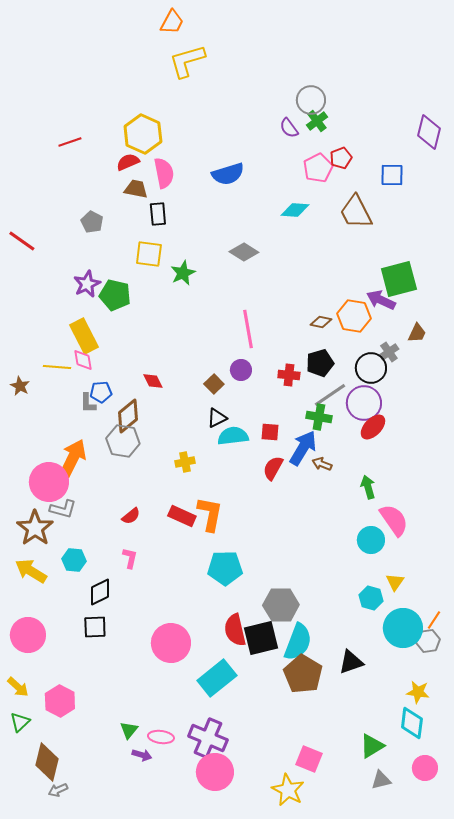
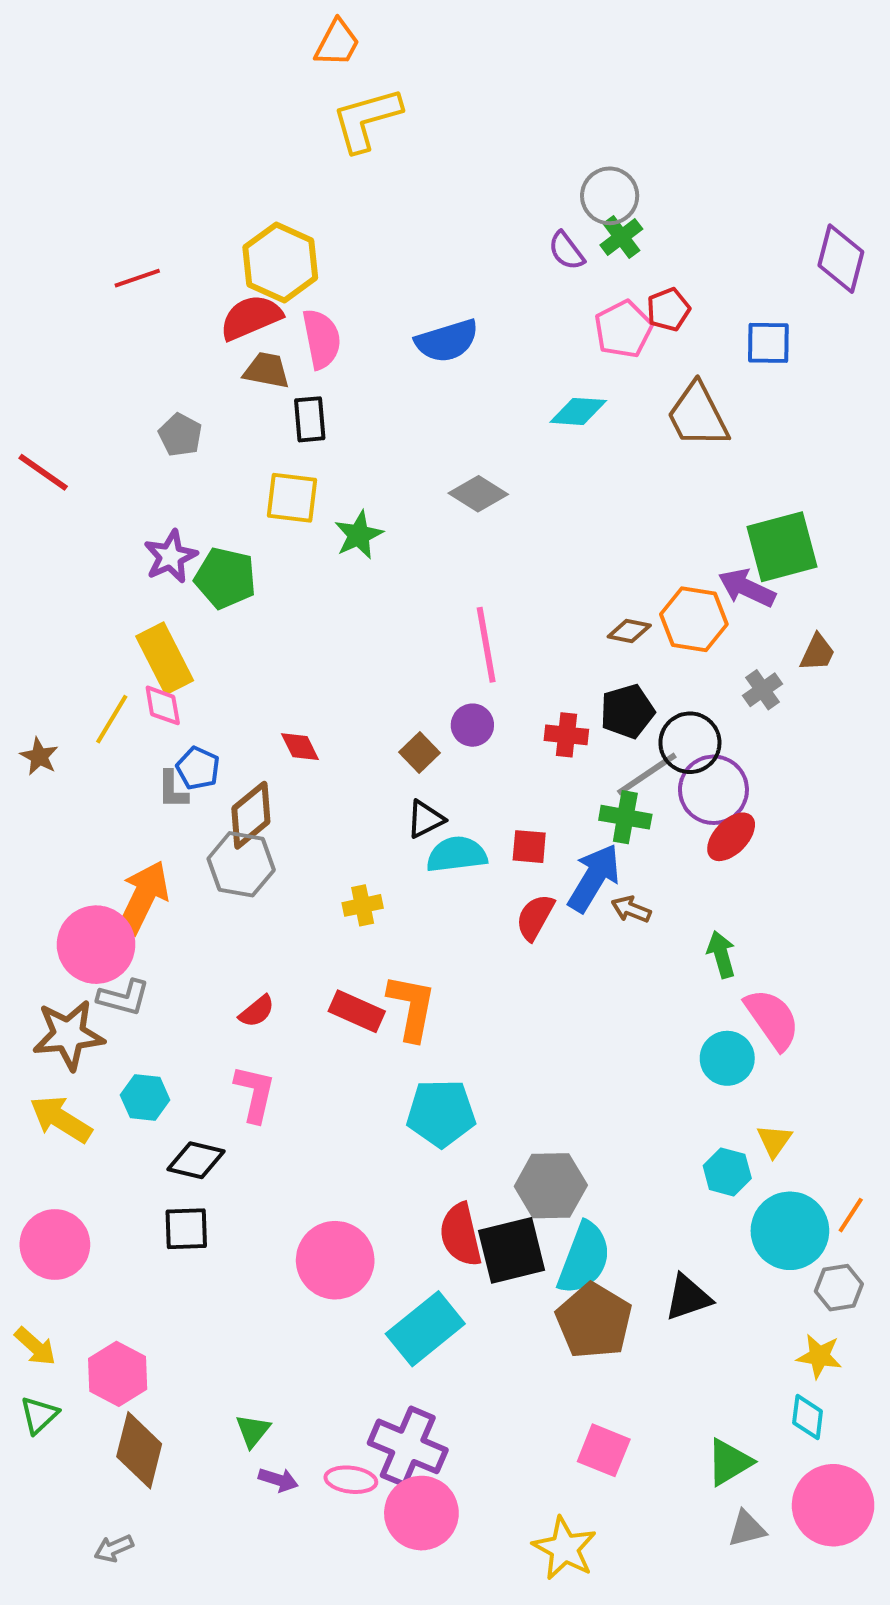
red semicircle: (128, 162) -> (251, 317), size x1.4
yellow line: (57, 367) -> (112, 719), turned -64
black circle: (371, 368) -> (690, 743), moved
blue pentagon: (101, 392) -> (198, 768), turned 30
brown star: (35, 528) -> (69, 1035), turned 30
pink L-shape: (130, 558) -> (255, 1094), size x1.4
black diamond: (100, 592) -> (196, 1160), turned 40
gray hexagon: (428, 641) -> (839, 1288), moved
cyan diamond: (412, 723) -> (808, 1417), size x0.7
pink ellipse: (161, 737) -> (351, 1480), moved
pink square: (309, 759) -> (604, 1450), moved
brown diamond: (47, 762) -> (139, 1450), moved
pink circle: (425, 768) -> (833, 1505), size x1.6

